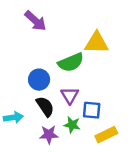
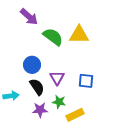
green semicircle: (71, 62) -> (53, 37), moved, turned -120
blue square: (92, 110) -> (86, 81), moved
yellow rectangle: (106, 135) -> (75, 115), moved

